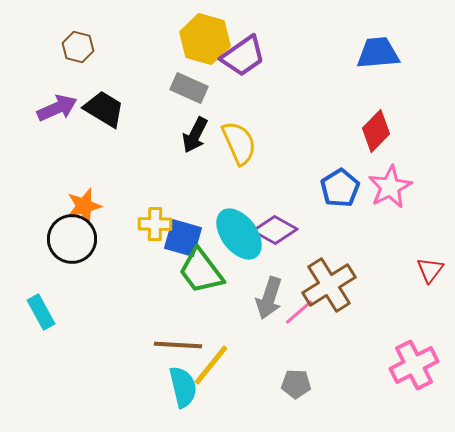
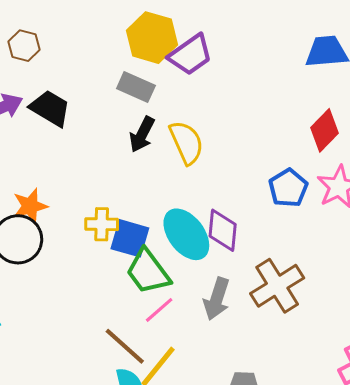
purple diamond: (275, 230) -> (223, 230), turned 66
pink line: (299, 312) -> (159, 310), moved
brown line: (178, 345) -> (125, 346), turned 39

